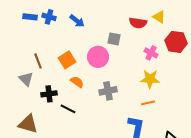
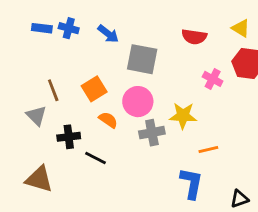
yellow triangle: (159, 17) -> (241, 28), moved
gray square: (114, 39) -> (142, 59), moved, size x1.6
pink circle: (98, 57) -> (138, 102), moved
yellow star: (150, 79) -> (183, 116), moved

